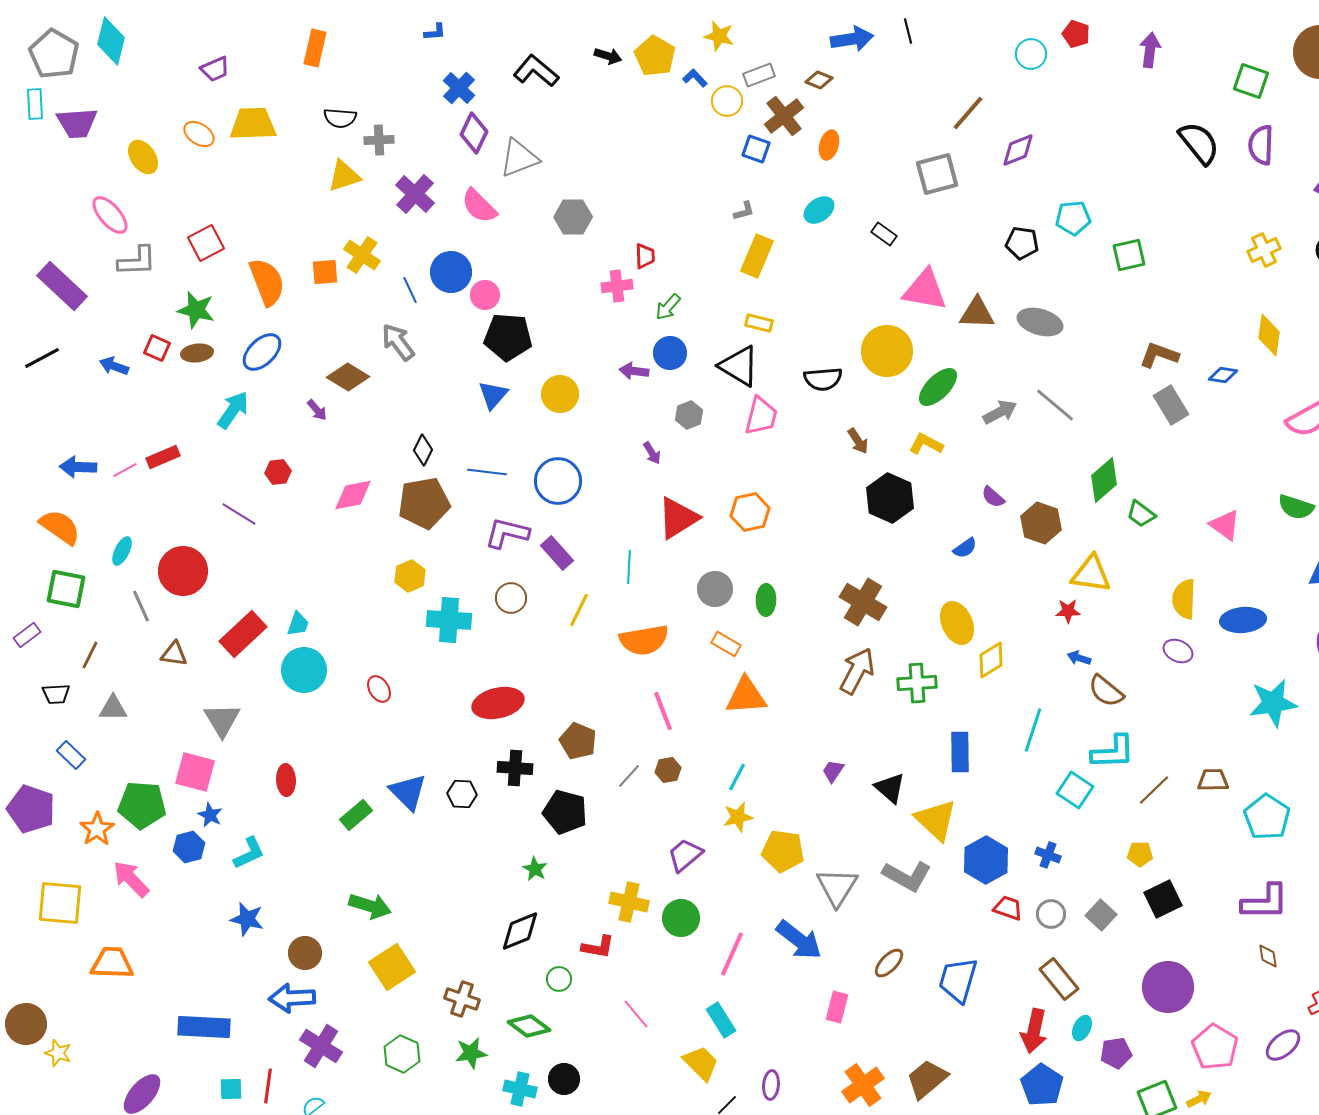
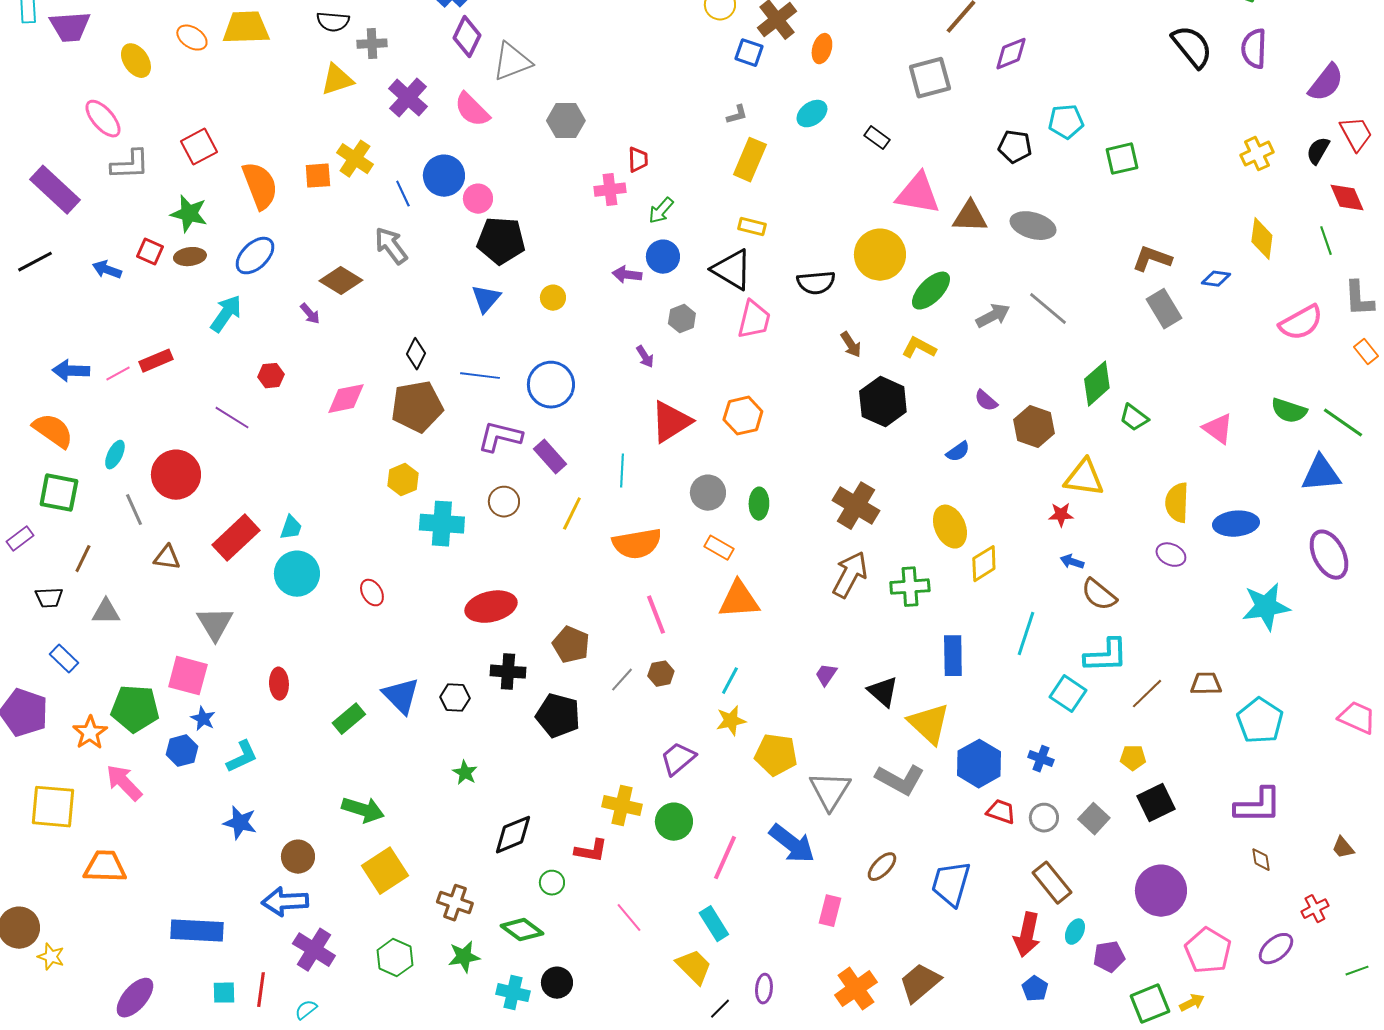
yellow circle: (560, 394) -> (553, 298), size x0.7
green star: (535, 869) -> (465, 773), moved
blue pentagon: (1042, 1085) -> (1035, 989), size x0.6

